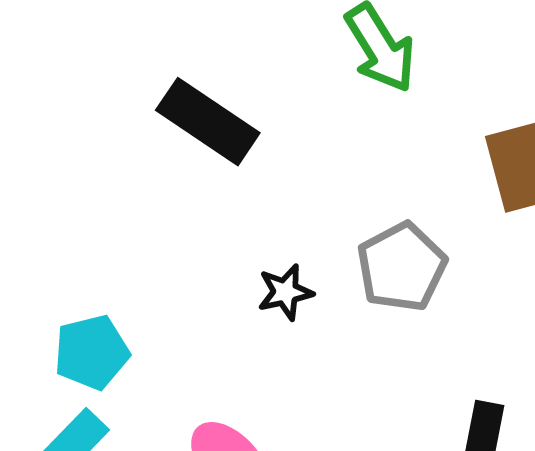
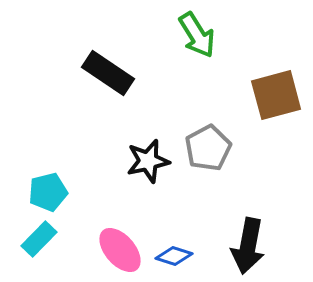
black star: (285, 292) -> (148, 161), size x1.5

